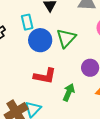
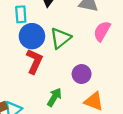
red L-shape: (45, 76) -> (34, 61), moved, turned -85

